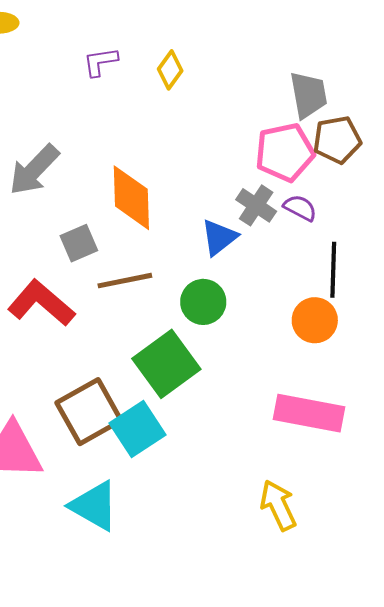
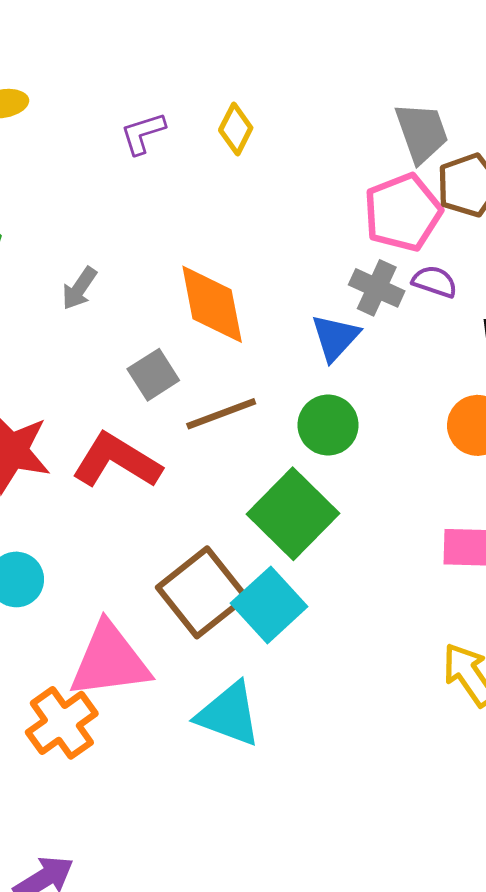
gray arrow: (34, 170) -> (79, 288), size x0.6

